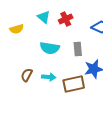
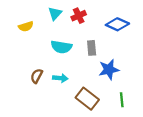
cyan triangle: (44, 17) -> (55, 13), turned 32
brown rectangle: (74, 84) -> (87, 99), moved, turned 50

